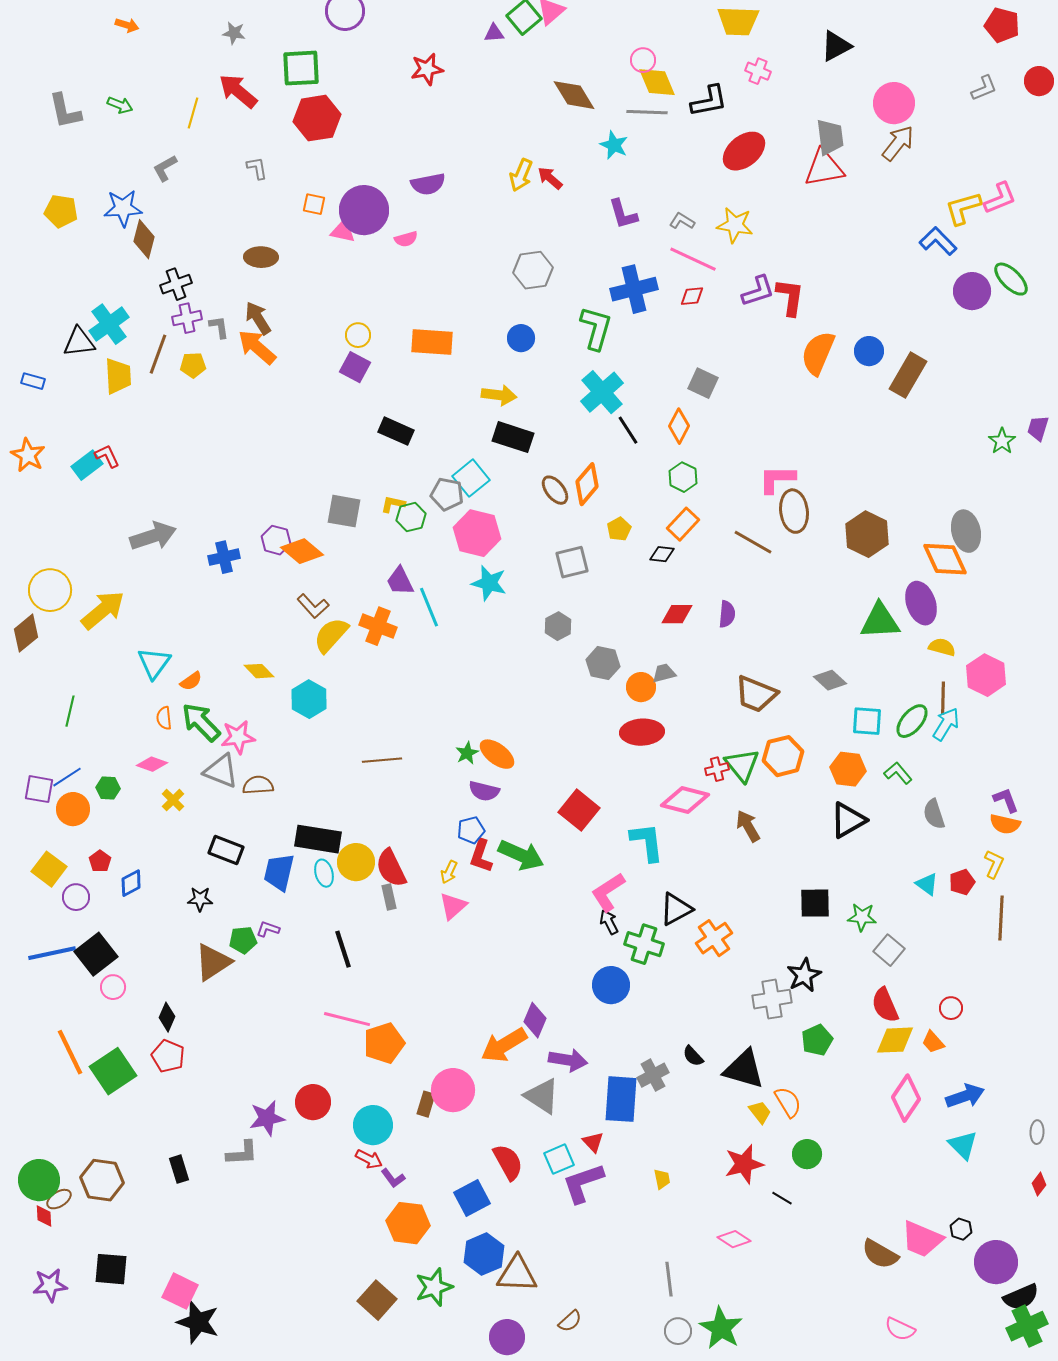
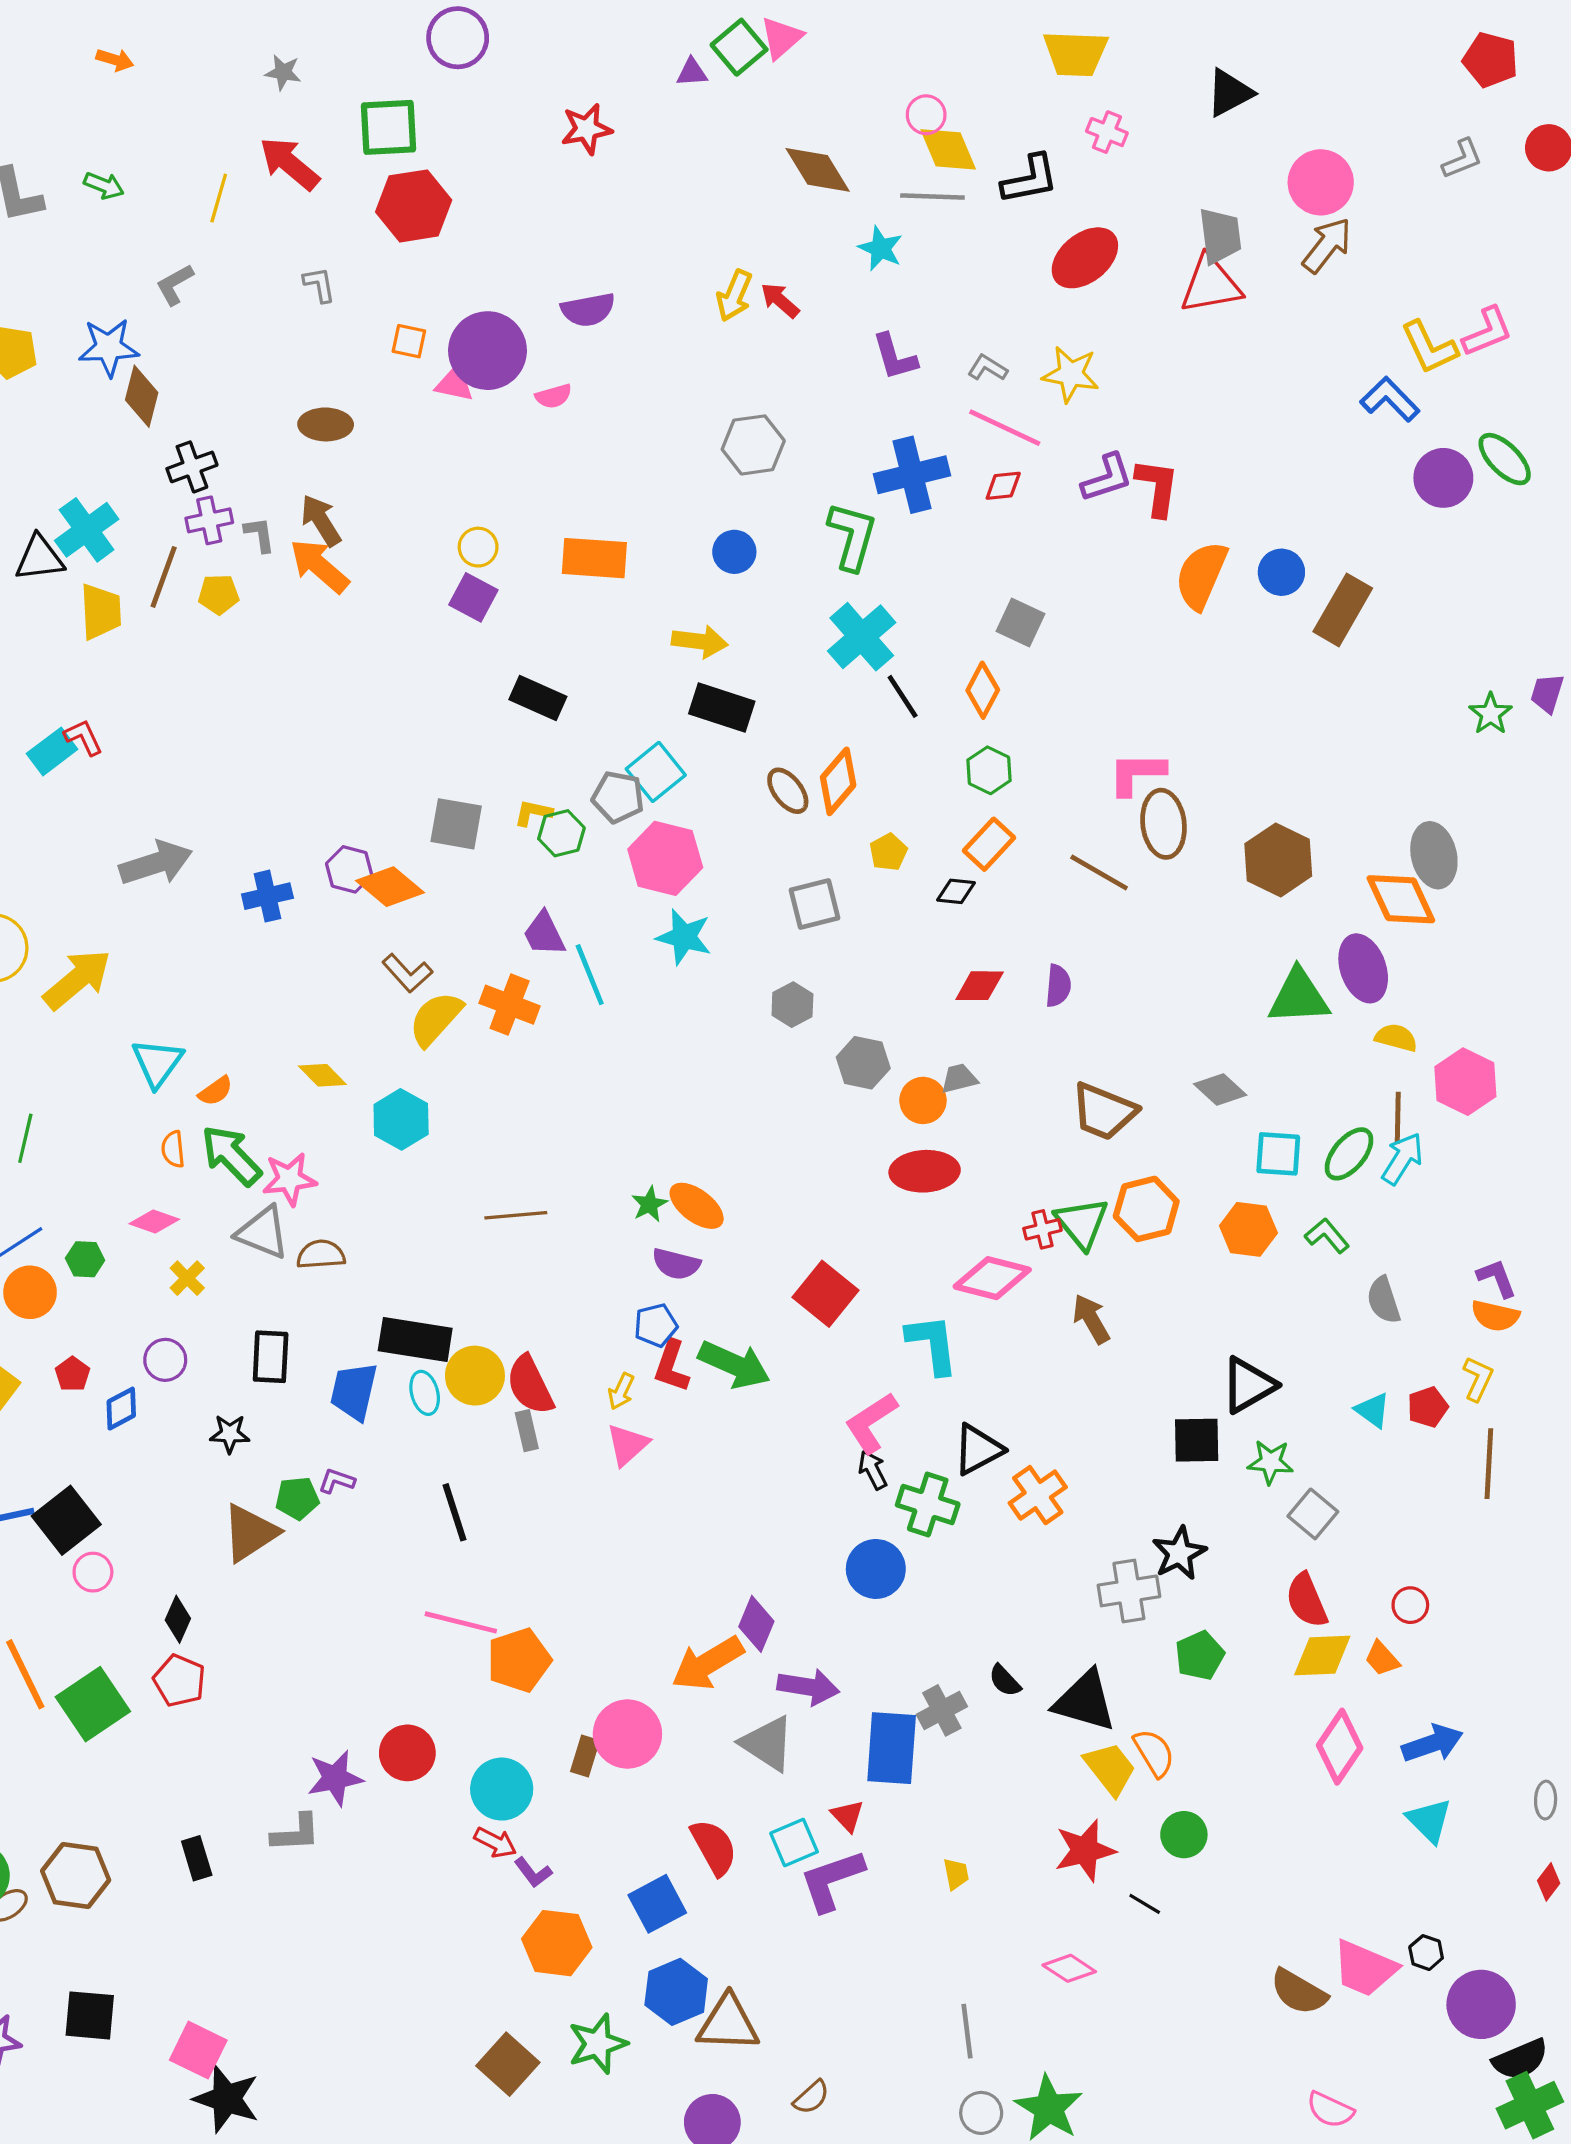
yellow L-shape: (963, 208) -> (1429, 347), turned -99
black triangle: (848, 820) -> (1248, 1385), moved
black rectangle: (226, 850) -> (271, 1357), turned 72
purple circle: (76, 897) -> (165, 1360), moved
yellow trapezoid: (760, 1112) -> (1110, 1769), size x1.5

